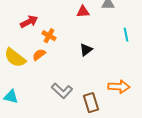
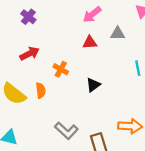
orange cross: (49, 36) -> (61, 69), moved
orange semicircle: (39, 55) -> (41, 90), turned 120

